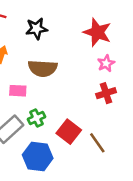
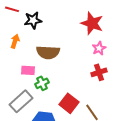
black star: (36, 29) -> (33, 20), moved
green cross: (36, 118) -> (42, 83), moved

